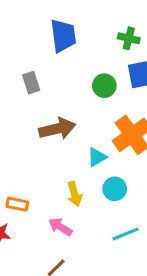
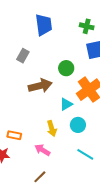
gray rectangle: (31, 83) -> (23, 56), turned 48
green circle: (104, 86) -> (66, 68), moved
cyan line: (126, 234) -> (85, 154), turned 54

